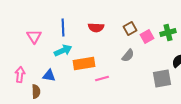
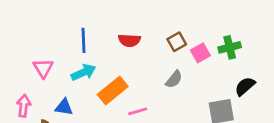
pink triangle: (34, 36) -> (43, 68), moved
orange rectangle: (84, 63) -> (113, 90), turned -30

